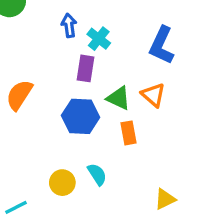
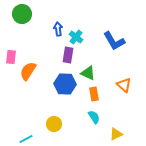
blue L-shape: (162, 45) -> (114, 41), turned -55
orange triangle: (153, 95) -> (124, 85), moved
cyan semicircle: (97, 174) -> (94, 117), moved

